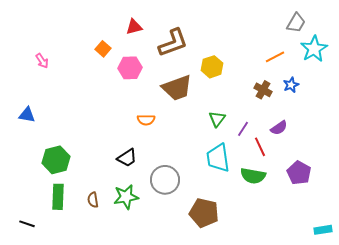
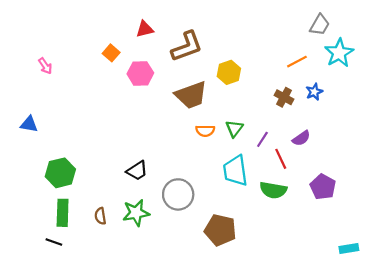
orange semicircle: (146, 120) -> (205, 131), moved
black line: (27, 224) -> (54, 242), moved

